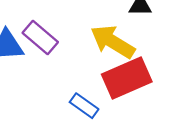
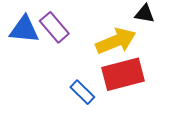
yellow arrow: (113, 42) -> (116, 41), turned 117

